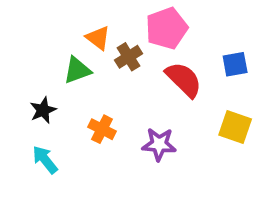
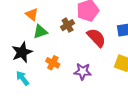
orange triangle: (98, 38) -> (32, 14), moved
black star: (43, 110) -> (22, 52), size x1.5

